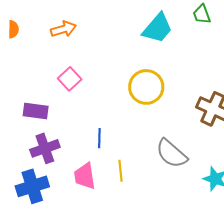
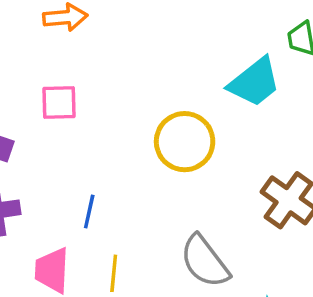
cyan trapezoid: (158, 28) -> (254, 82), moved
pink square: (70, 79) -> (59, 102), turned 30

